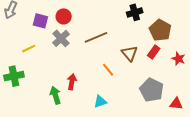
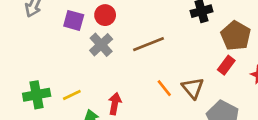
yellow line: (29, 49) -> (72, 95), moved
brown triangle: (130, 53) -> (193, 88), moved

